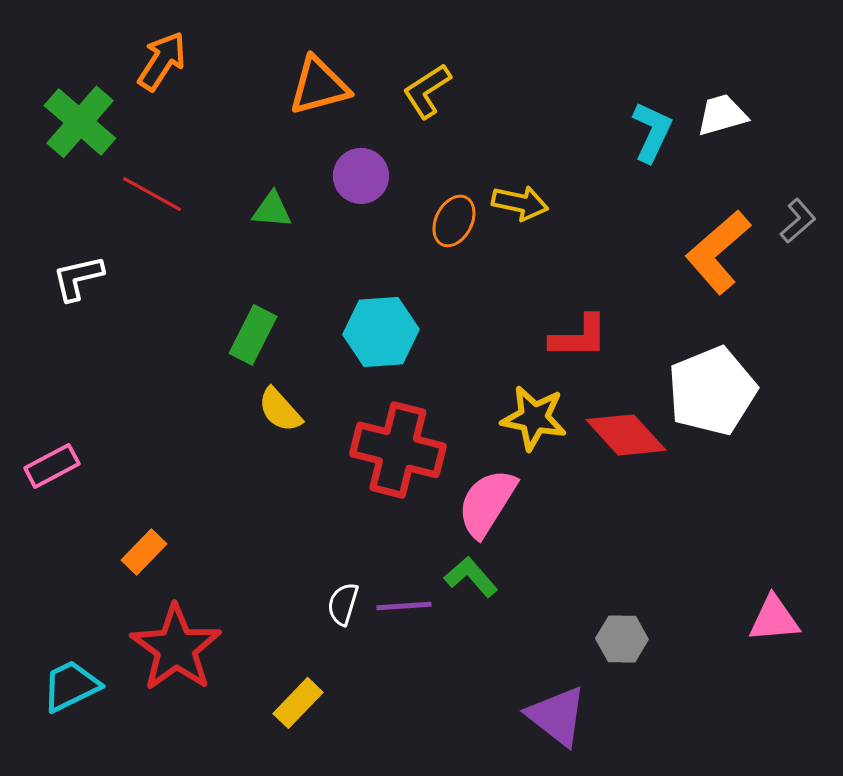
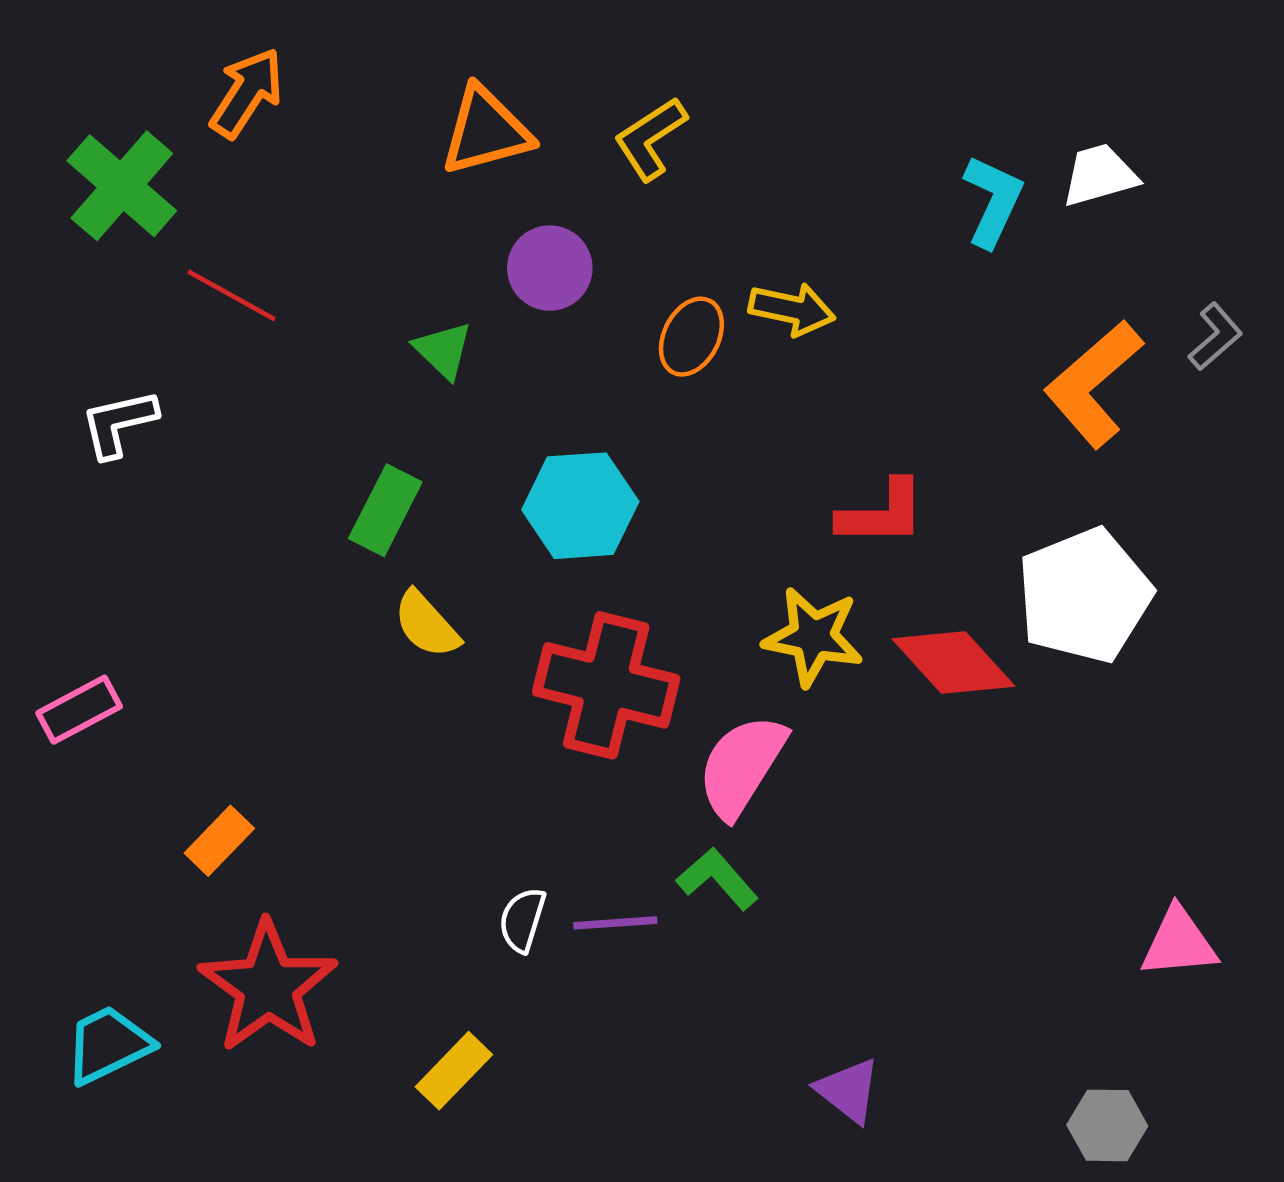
green triangle: (272, 210) -> (443, 350), moved, turned 39
gray hexagon: (622, 639) -> (1107, 1125), moved
purple triangle: (557, 716) -> (848, 1090), size x0.7

